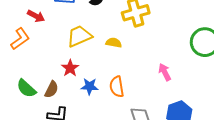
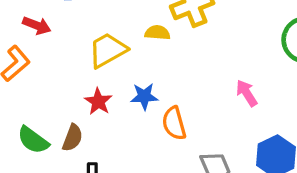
yellow semicircle: (114, 43) -> (157, 33), moved
blue star: (89, 86) -> (144, 96), moved

